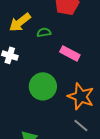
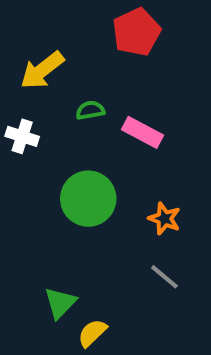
green semicircle: (44, 32) -> (90, 110), moved
orange star: (81, 96) -> (164, 219), size x0.6

